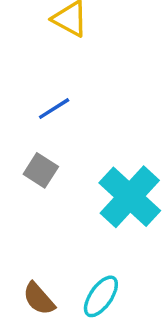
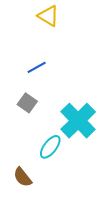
cyan ellipse: (101, 296) -> (50, 147), moved

